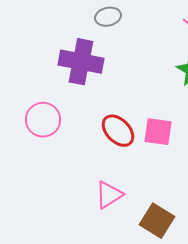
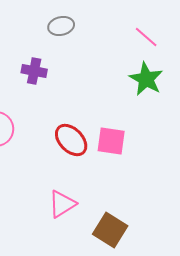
purple cross: (81, 62) -> (34, 71), size x0.6

